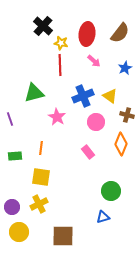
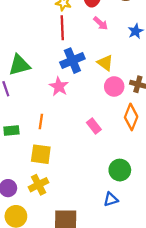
green triangle: (34, 93) -> (19, 65), moved
blue cross: (83, 96) -> (72, 61), moved
yellow triangle: (110, 96) -> (105, 63), moved
pink circle: (96, 122) -> (114, 86), moved

